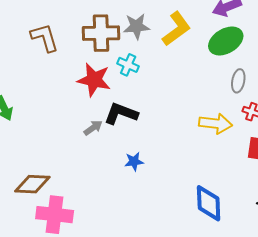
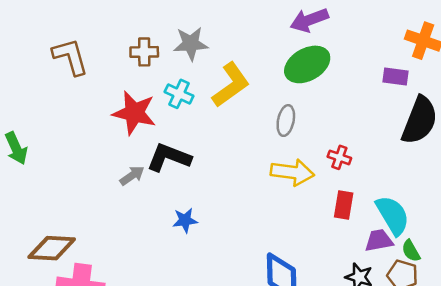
yellow L-shape: (176, 29) -> (231, 85), moved
brown cross: (101, 33) -> (144, 52), size x0.6
gray ellipse: (238, 81) -> (286, 121), moved

